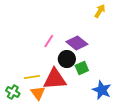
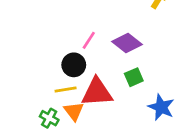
black circle: (67, 59) -> (74, 65), moved
green cross: (13, 92) -> (49, 118), moved

